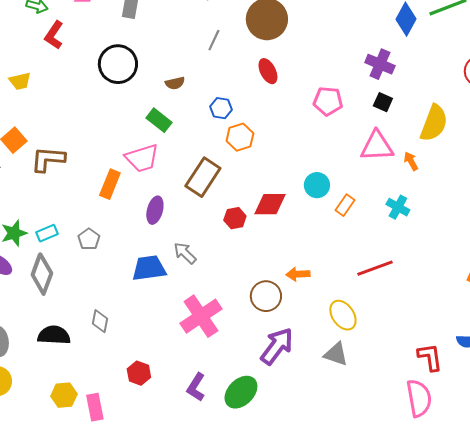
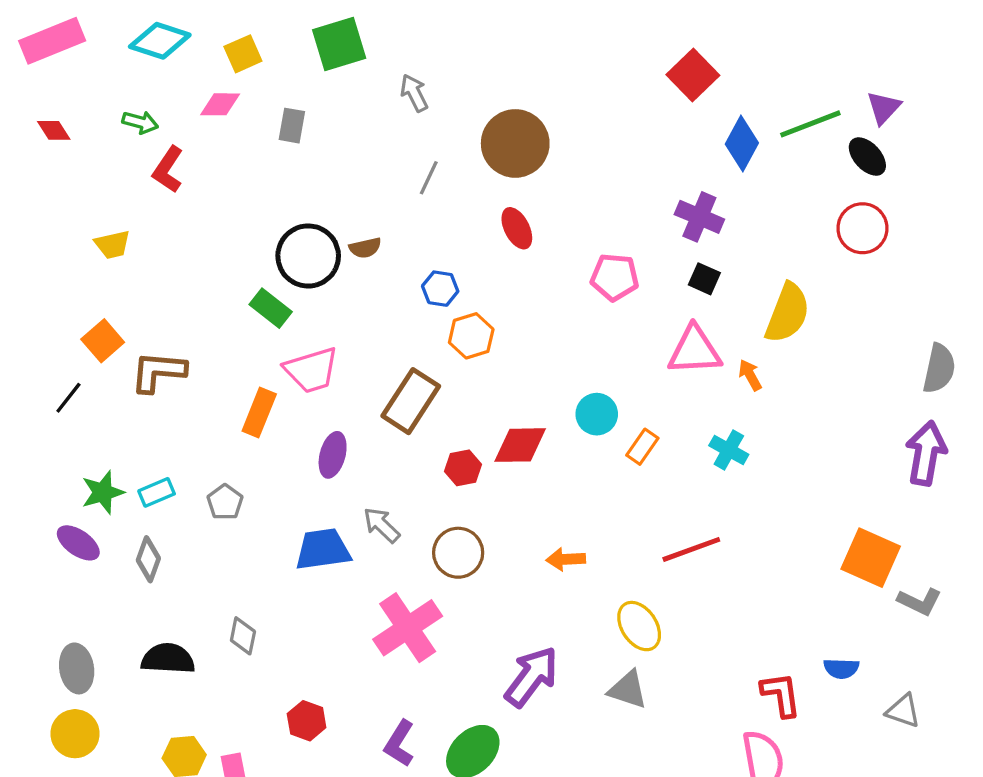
black circle: (118, 64) -> (308, 256), moved
green rectangle: (159, 120) -> (271, 308), moved
gray diamond: (42, 274) -> (148, 559), size x0.7
brown circle: (266, 296) -> (458, 553), moved

